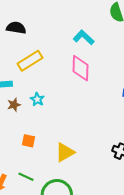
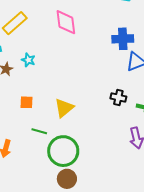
green line: (26, 177) -> (39, 131), moved

